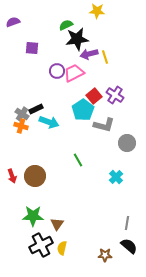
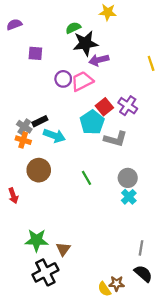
yellow line: (105, 57) -> (151, 63), moved
gray circle: (127, 143) -> (128, 178), moved
brown circle: (35, 176) -> (39, 170), moved
yellow semicircle: (62, 248) -> (104, 289), moved, turned -48

